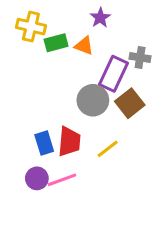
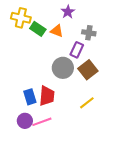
green rectangle: (56, 43) -> (38, 29), turned 49
gray cross: (140, 57) -> (89, 33), moved
purple rectangle: (114, 74) -> (77, 50), size x0.7
yellow line: (108, 149) -> (87, 103), moved

